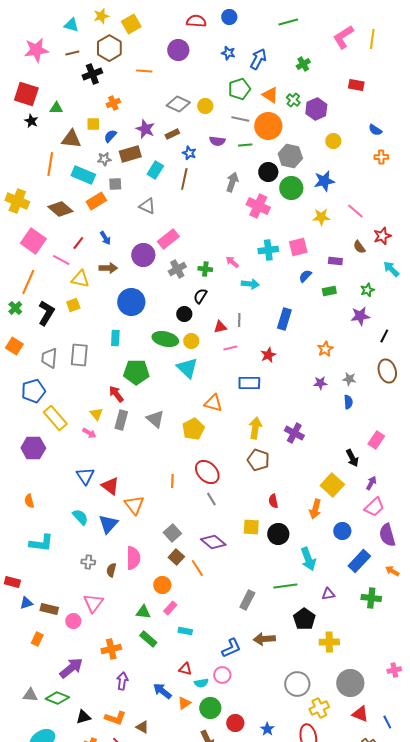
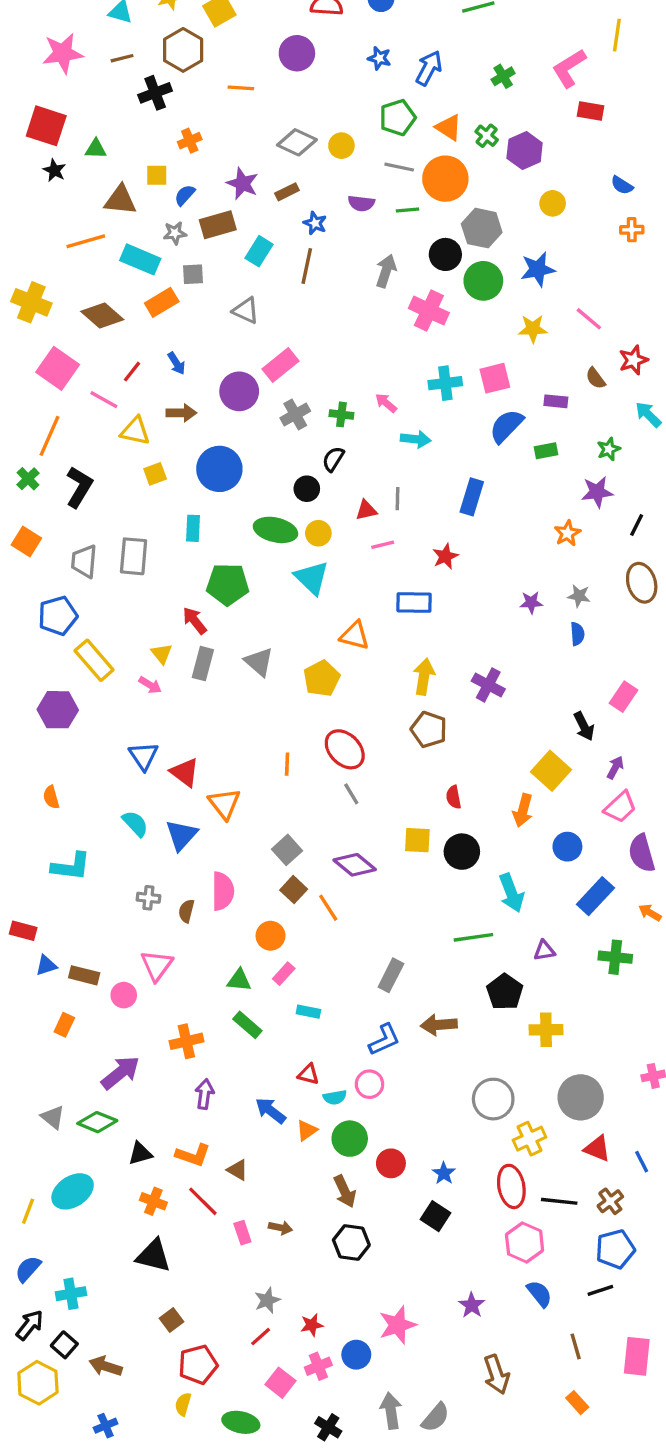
pink L-shape: (343, 37) -> (569, 68), moved
orange line: (50, 164) -> (86, 241), turned 65
blue semicircle: (305, 276) -> (506, 426), size x1.6
yellow square: (73, 305) -> (155, 474), moved
orange star: (325, 349) -> (567, 533), moved
gray rectangle: (247, 600) -> (391, 975), moved
gray triangle: (30, 695) -> (53, 1117), turned 35

